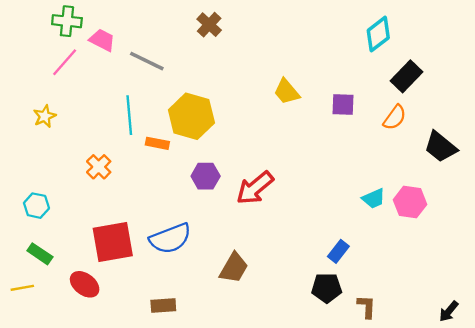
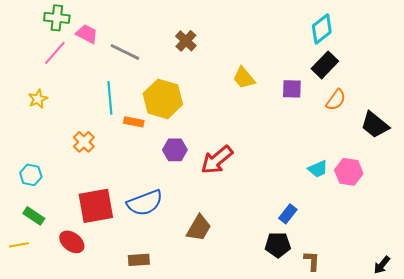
brown cross: (209, 25) -> (186, 41), moved
black rectangle: (406, 76) -> (325, 65), moved

